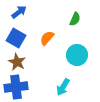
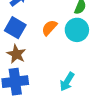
cyan circle: (77, 55) -> (77, 30), moved

